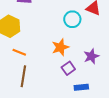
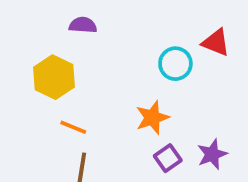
purple star: (91, 56) -> (212, 154), moved

